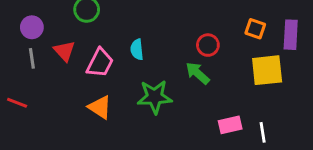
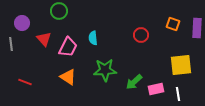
gray line: (32, 58) -> (11, 44), moved
yellow square: (267, 70) -> (181, 65), moved
green arrow: (198, 73) -> (134, 82), moved, turned -84
red line: (17, 103) -> (25, 82), moved

